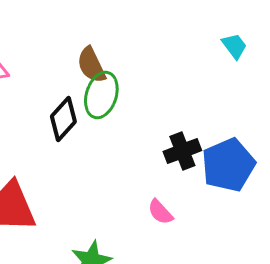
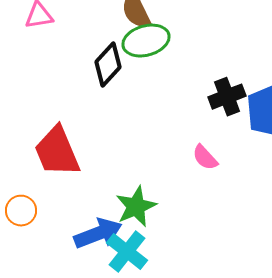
green ellipse: (101, 95) -> (146, 41), turned 57

